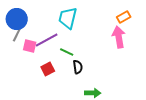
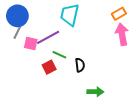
orange rectangle: (124, 17) -> (119, 14), moved
green line: (67, 52) -> (59, 55), moved

